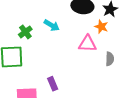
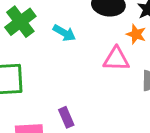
green cross: (25, 32) -> (20, 22), moved, size x1.5

